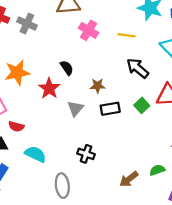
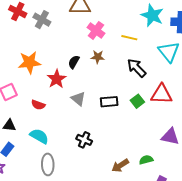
black semicircle: (67, 68) -> (74, 62), turned -120
brown star: (98, 86) -> (98, 57), moved
gray triangle: (75, 109) -> (78, 99), turned -35
red semicircle: (16, 126) -> (38, 105), moved
gray ellipse: (62, 186) -> (48, 164), moved

